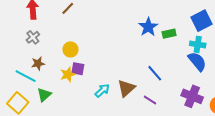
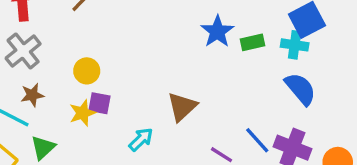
gray cross: (33, 37) -> (23, 51), size x1.5
cyan cross: (198, 44) -> (295, 45), moved
blue line: (155, 73) -> (257, 140), moved
brown triangle: (126, 88) -> (182, 107), moved

